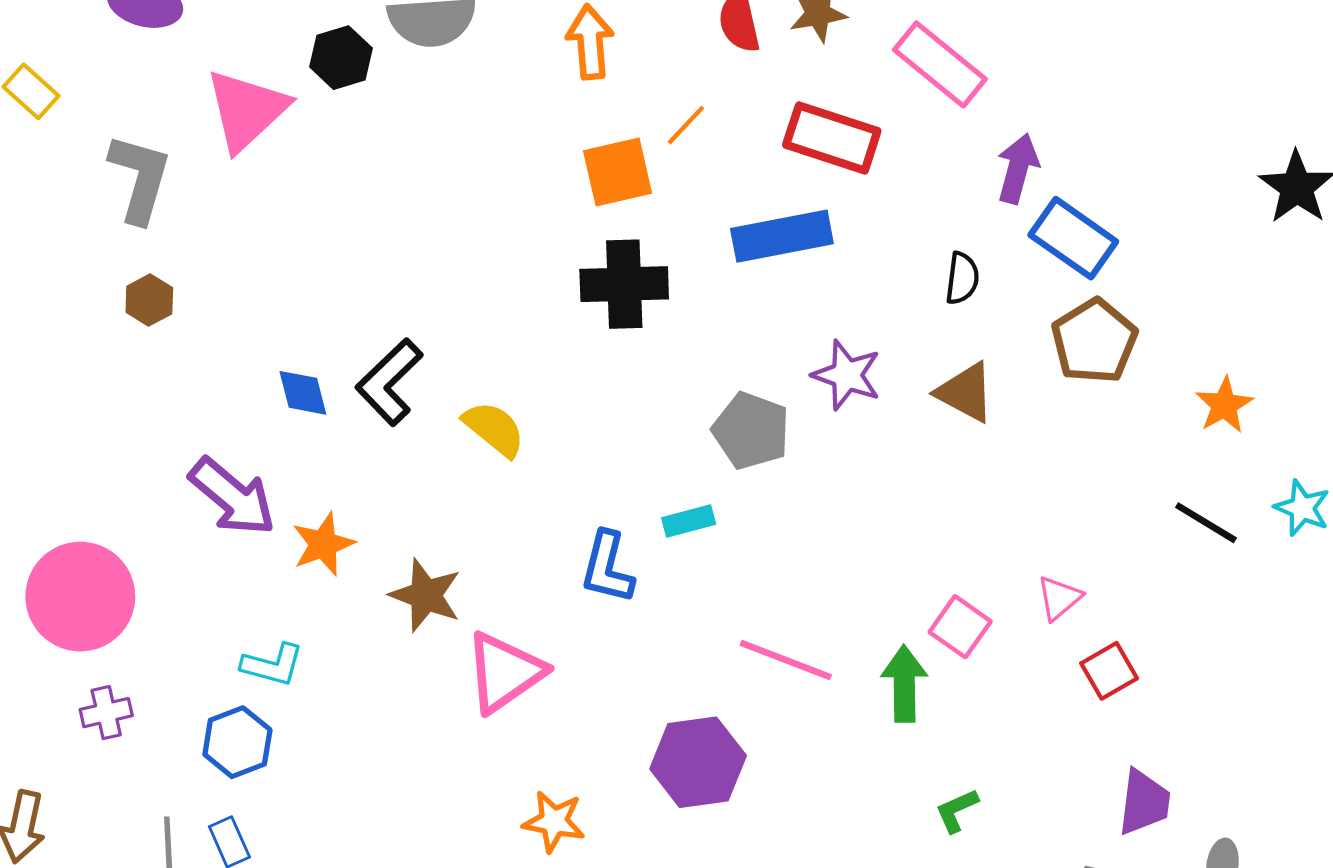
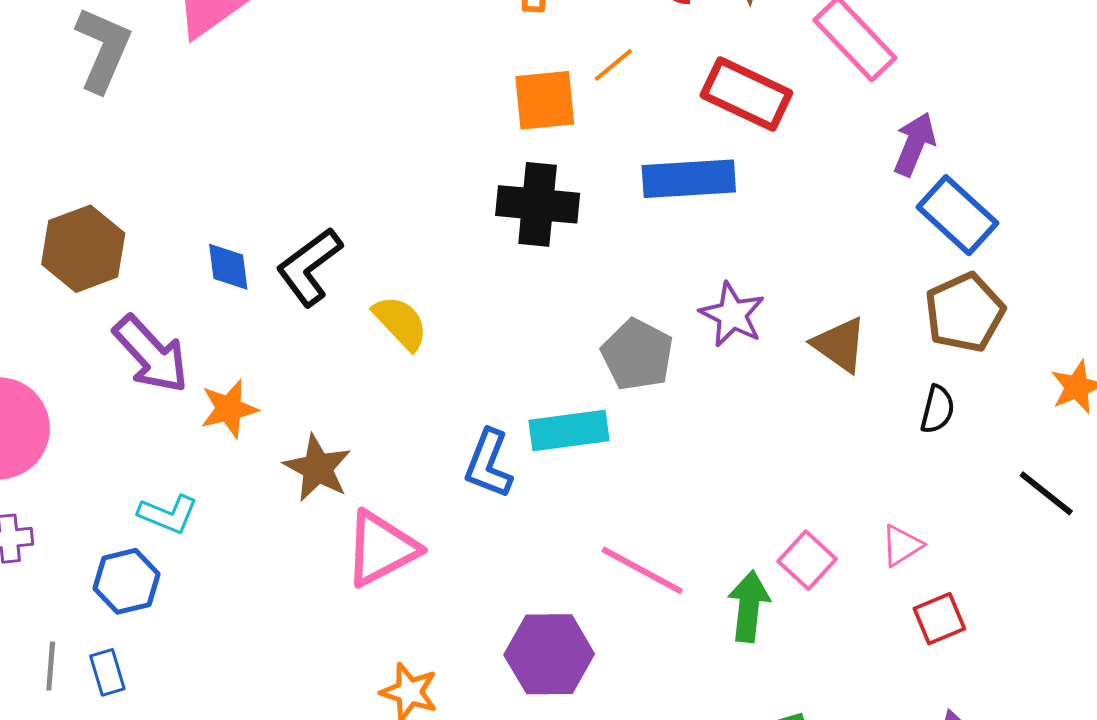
black semicircle: (962, 278) -> (937, 409), moved
brown hexagon: (149, 300) -> (83, 249), moved, size x1.8
cyan rectangle: (689, 521) -> (569, 431), size x1.6

